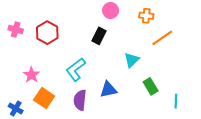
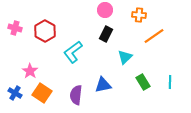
black rectangle: (99, 36) -> (106, 34), moved
cyan L-shape: (76, 70) -> (73, 52), moved
cyan line: (176, 101) -> (170, 82), moved
blue cross: (16, 109) -> (15, 93), moved

